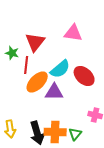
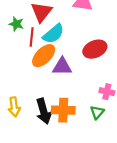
cyan semicircle: (60, 69) -> (53, 34), moved
red ellipse: (84, 76) -> (95, 49), turned -65
green triangle: (75, 134) -> (97, 112), moved

